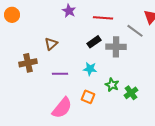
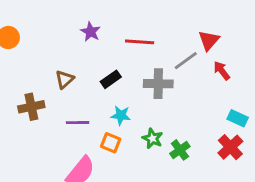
gray line: (135, 31) -> (186, 61), turned -72
black rectangle: (94, 42) -> (111, 79), moved
orange square: (88, 97) -> (111, 143), moved

